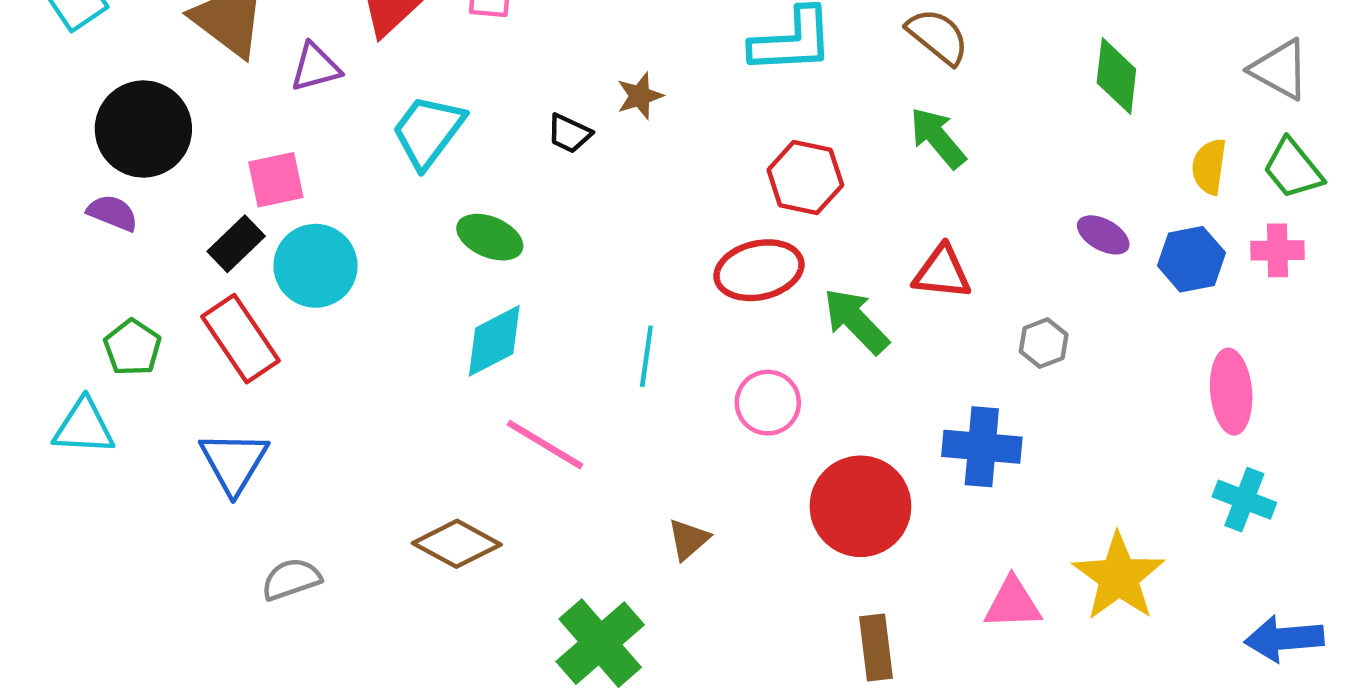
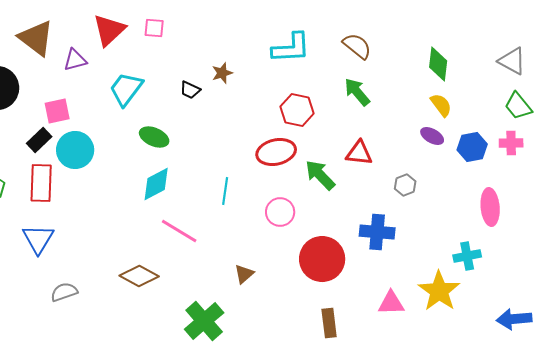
yellow semicircle: (1209, 167) -> (441, 105), moved, turned 135
red rectangle: (240, 339) -> (41, 183), turned 36
cyan cross: (1244, 500) -> (467, 256), moved, turned -32

